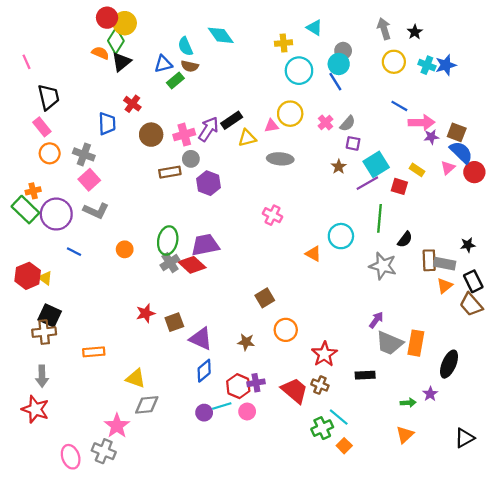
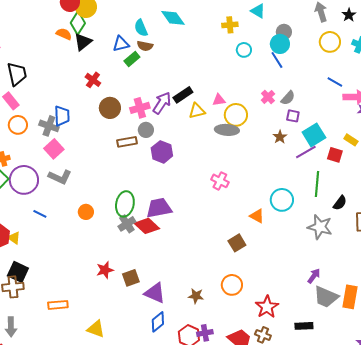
cyan circle: (299, 71) -> (244, 50), size x0.6
yellow circle: (290, 114) -> (236, 115), moved
blue trapezoid: (107, 124) -> (62, 116), moved
brown square: (265, 298) -> (237, 243), moved

